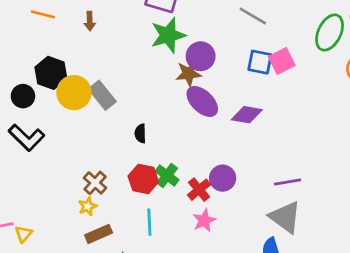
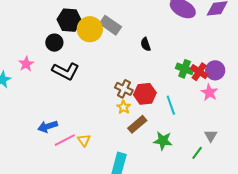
green cross: (167, 176) -> (185, 69), moved
purple circle: (223, 178) -> (215, 70), moved
red hexagon: (143, 179) -> (145, 94), moved

